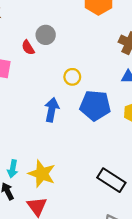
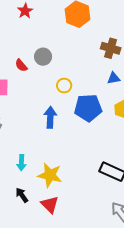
gray circle: (46, 35) -> (43, 57), moved
cyan arrow: (13, 169) -> (21, 163), moved

